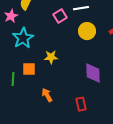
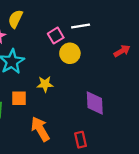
yellow circle: (87, 31) -> (70, 53), moved
orange arrow: (47, 95) -> (40, 129), size x1.5

